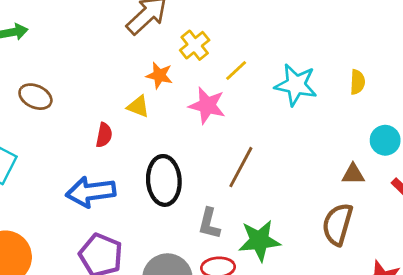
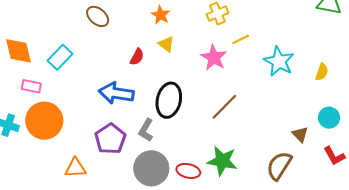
orange star: (159, 75) -> (161, 15), moved
brown triangle: (353, 174) -> (300, 134), turned 30
gray L-shape: (209, 224) -> (146, 130), moved

